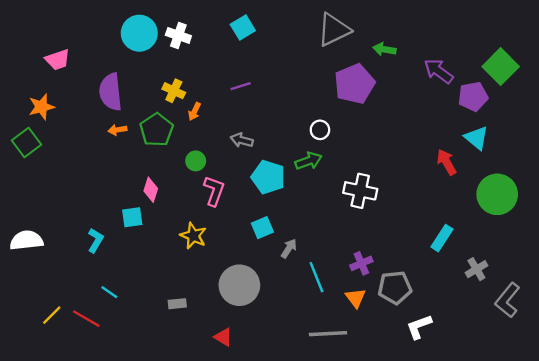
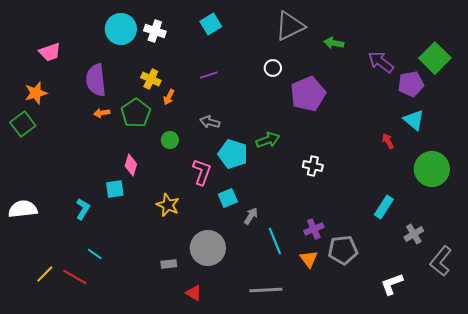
purple pentagon: (354, 84) -> (308, 94), moved
white circle: (320, 130) -> (273, 68), moved
red arrow: (447, 162) -> (388, 141), size x0.7
pink L-shape: (214, 191) -> (202, 172), moved
white cross: (360, 191) -> (313, 166), size x0.7
gray rectangle: (177, 304) -> (169, 264), moved
white L-shape: (419, 327) -> (392, 284), moved
gray line: (328, 334) -> (266, 290), moved

